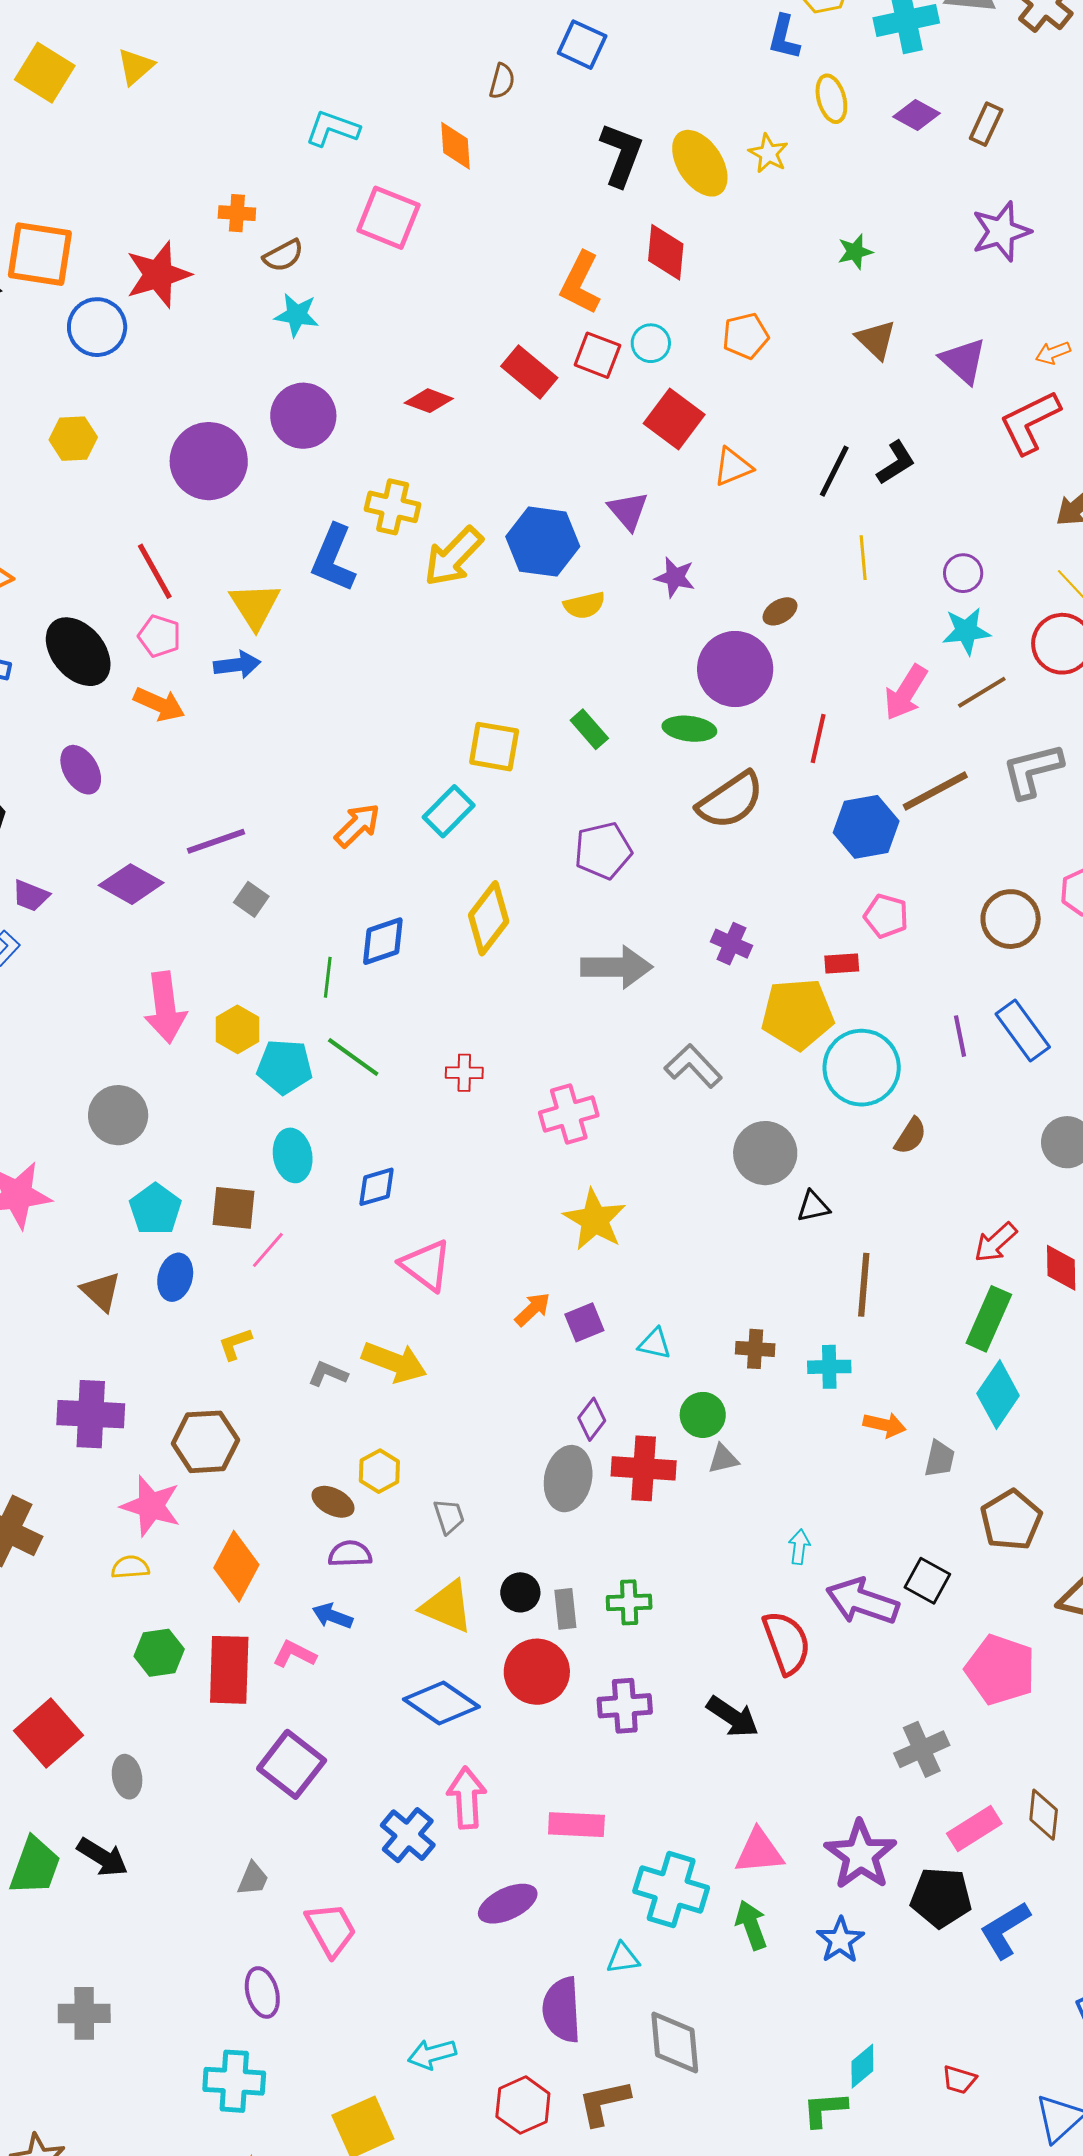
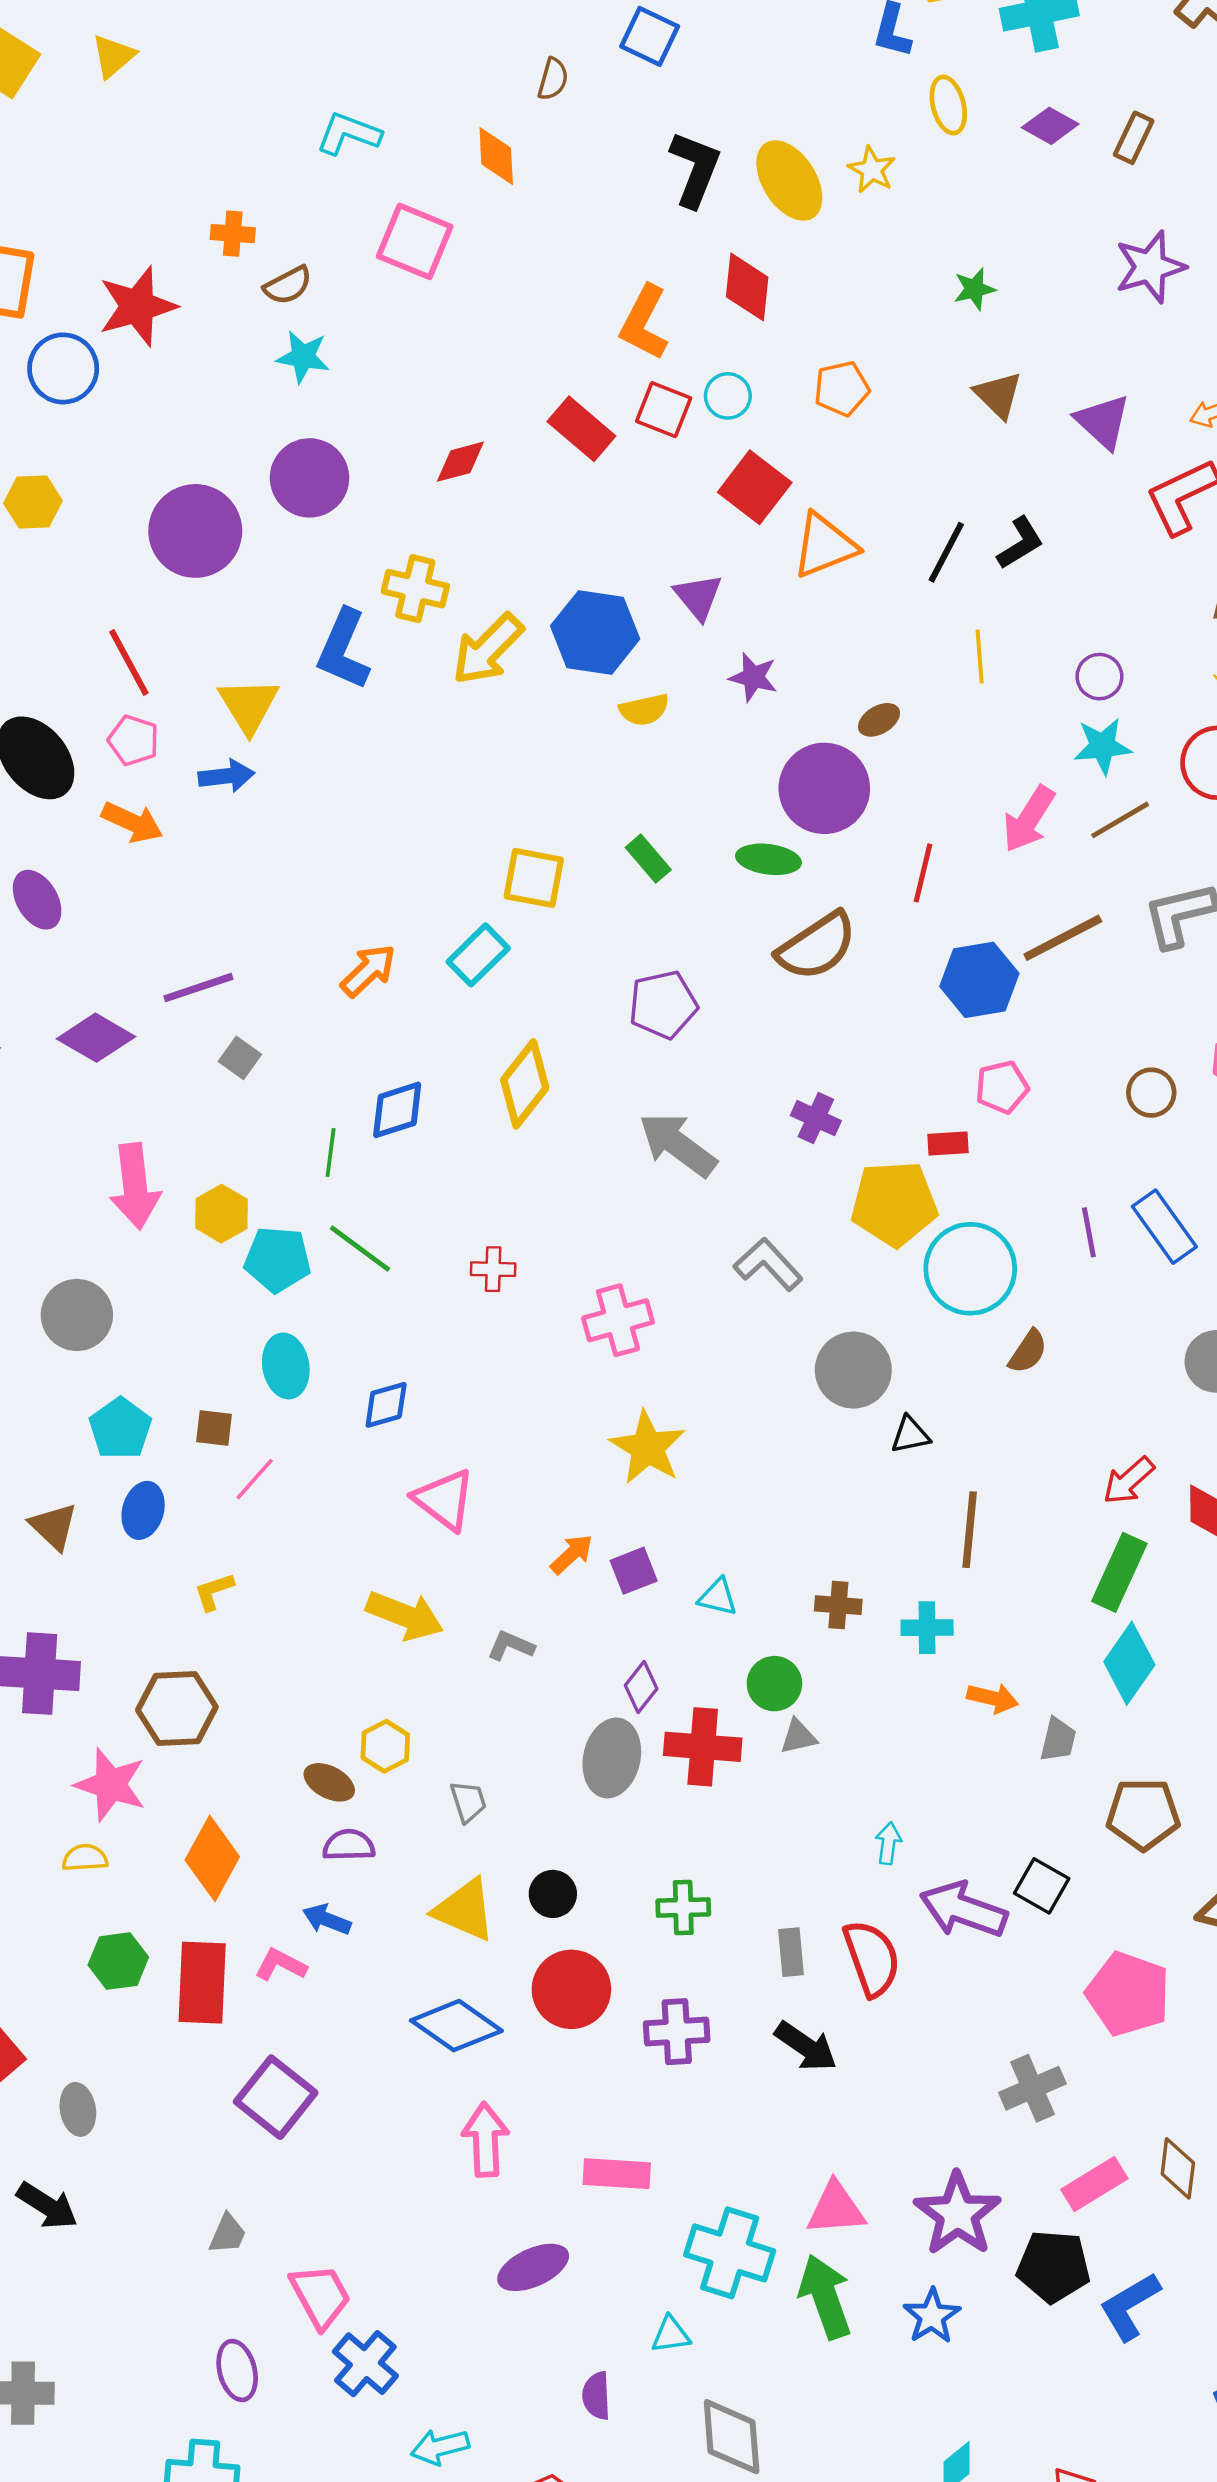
red diamond: (429, 401) -> (460, 462), turned -36
orange triangle: (733, 467) -> (825, 546), size x1.4
pink pentagon: (886, 916) -> (1002, 1087), turned -30
brown circle: (1011, 919) -> (1151, 1093), size x0.7
gray arrow: (617, 967) -> (678, 1145), turned -144
brown square: (233, 1208) -> (214, 1428), size x0.7
gray L-shape: (328, 1374) -> (511, 1646), moved
brown pentagon: (1011, 1520) -> (1143, 1814), turned 30
gray rectangle: (565, 1609) -> (791, 1952), moved
blue cross: (408, 1835) -> (365, 2364), moved
green arrow: (751, 1925) -> (825, 2297), size x1.4
purple semicircle: (562, 2010) -> (596, 2396), size x0.6

